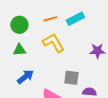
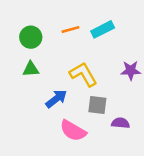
yellow L-shape: (53, 43) -> (83, 74), moved
blue arrow: (25, 77) -> (56, 99), moved

